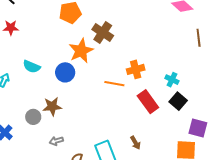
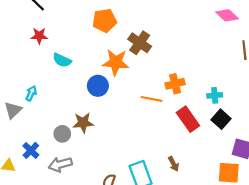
orange star: (81, 51) -> (116, 62), turned 30
cyan semicircle: (32, 67) -> (62, 60), moved
cyan cross: (172, 80) -> (215, 95), turned -32
gray arrow: (56, 141) -> (60, 164), moved, size x1.5

